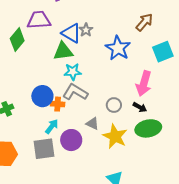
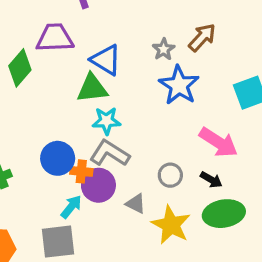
brown arrow: (144, 22) -> (202, 37), moved
gray star: (86, 30) -> (164, 49), moved
pink arrow: (144, 84) -> (218, 142), turned -75
purple circle: (71, 140) -> (98, 185), moved

